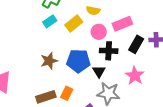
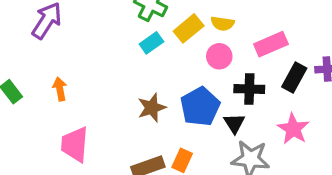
yellow rectangle: (74, 23) -> (189, 28), moved
pink circle: (99, 32) -> (219, 56), moved
blue pentagon: (78, 61) -> (200, 107), turned -30

